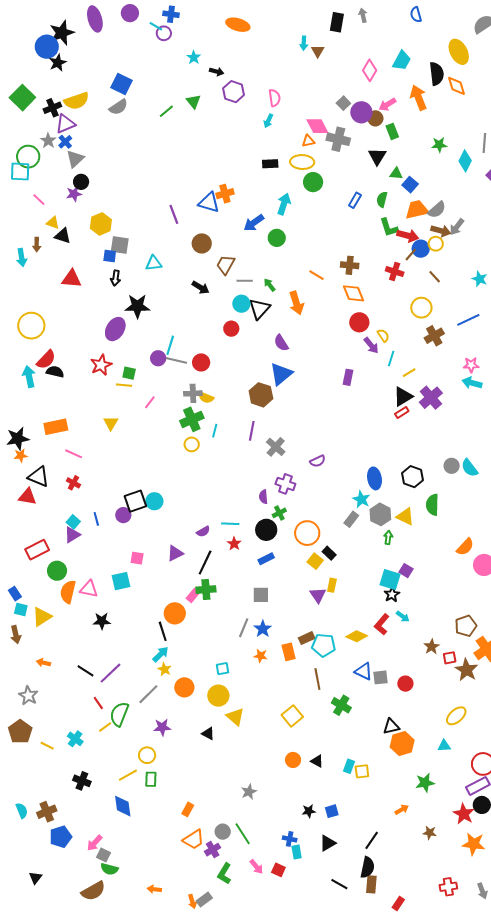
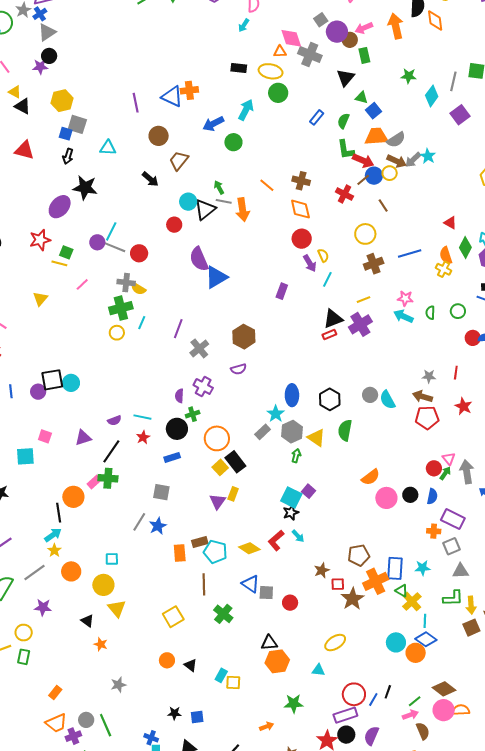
cyan star: (480, 279) -> (428, 156), moved
gray line: (245, 281) -> (224, 201), moved
purple semicircle: (281, 343) -> (199, 259), moved, size x1.4
yellow line: (409, 373) -> (364, 300), moved
brown hexagon: (261, 395) -> (244, 337), moved
black rectangle: (329, 553) -> (235, 462), size x1.5
orange star: (261, 656) -> (101, 644), moved

